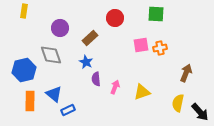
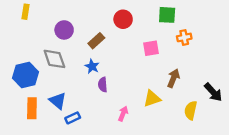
orange cross: (160, 48) -> (184, 37), moved
brown arrow: (186, 73) -> (173, 78), moved
pink arrow: (115, 87) -> (123, 114), moved
black arrow: (200, 112) -> (213, 92), moved

